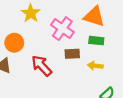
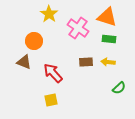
brown rectangle: (72, 54) -> (86, 62), moved
red arrow: (42, 66) -> (53, 73), moved

